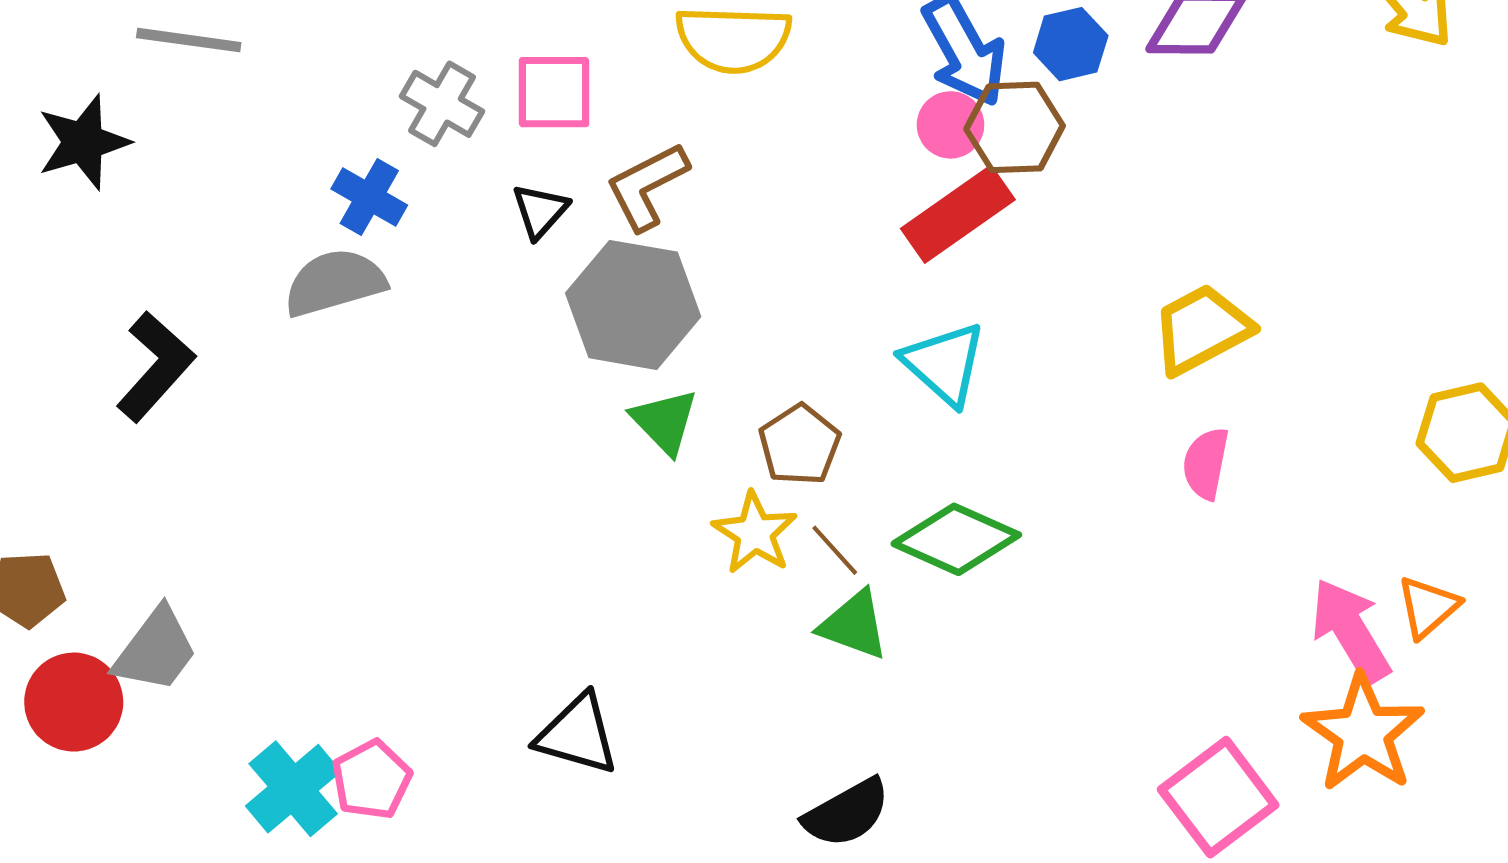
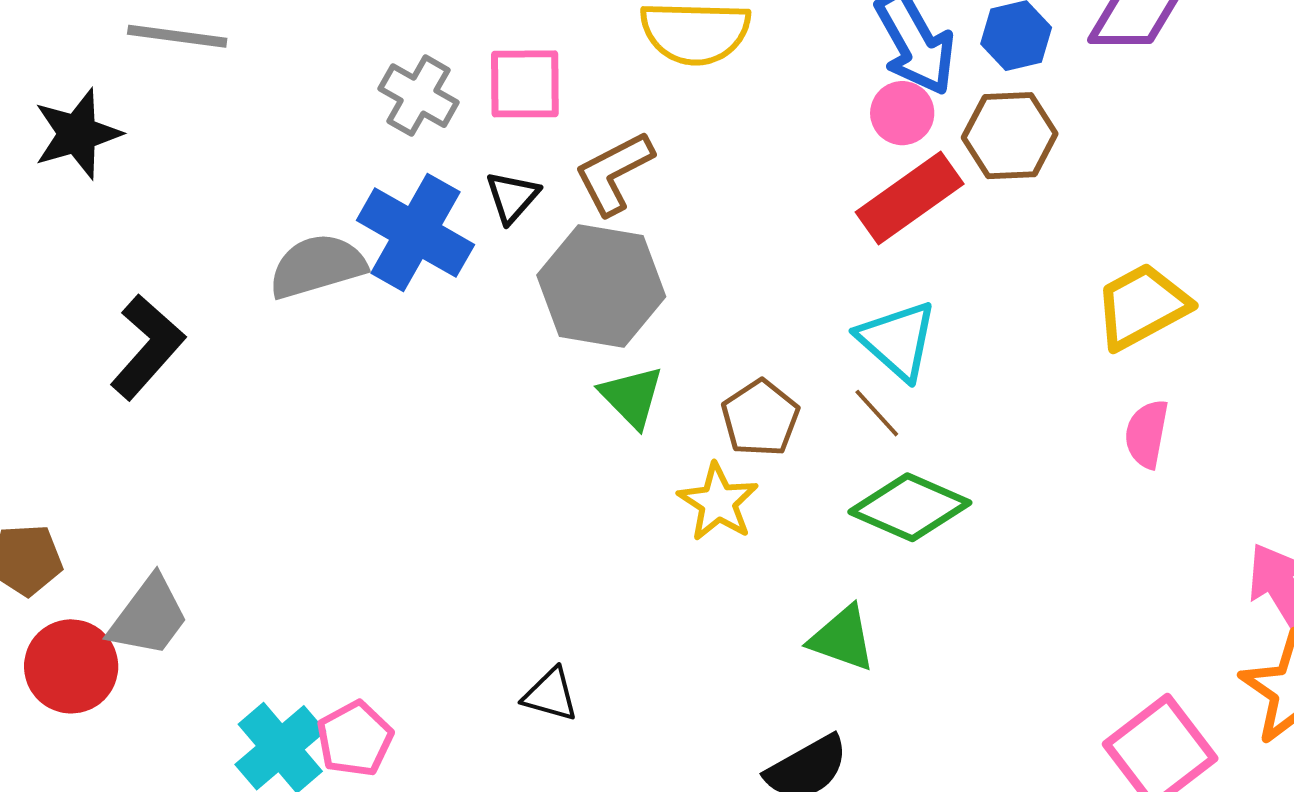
brown hexagon: (1015, 127) -> (1010, 136), moved
blue cross: (369, 197) -> (415, 232), moved, size x1.6
brown line: (835, 550) -> (877, 413), moved
green triangle: (854, 625) -> (842, 638), moved
black triangle: (577, 734) -> (550, 695), size x0.7

